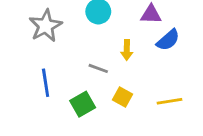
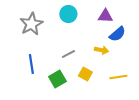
yellow arrow: (127, 50) -> (101, 50), moved, turned -80
gray line: (98, 68) -> (68, 54), turned -48

